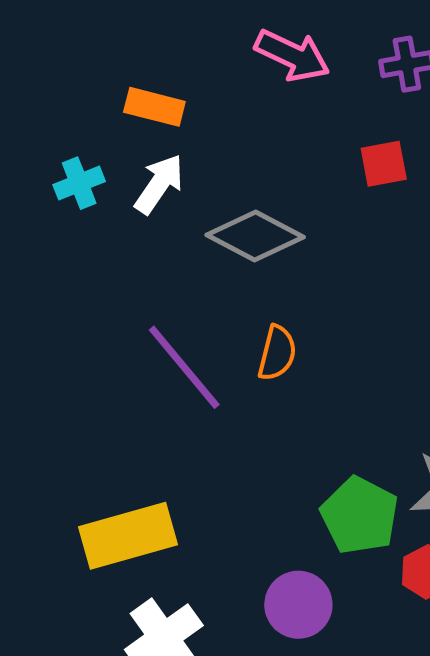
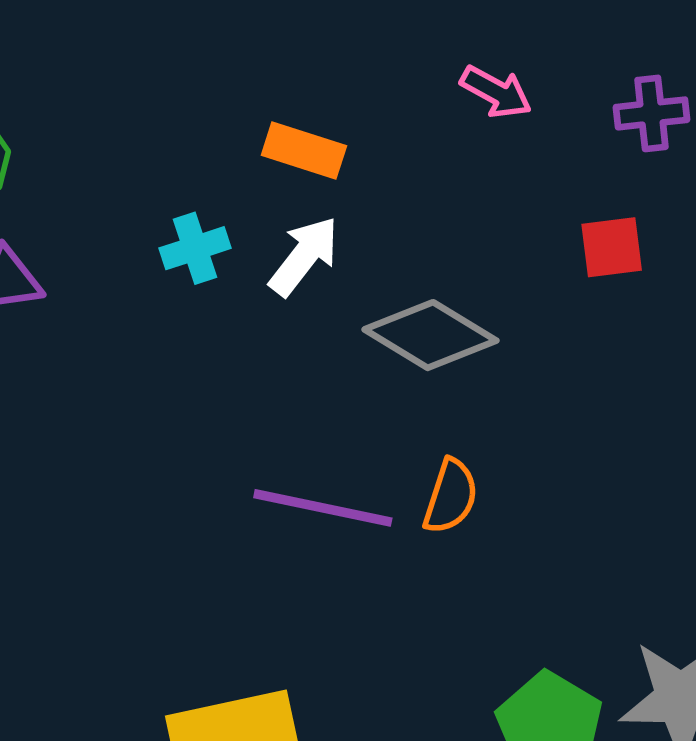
pink arrow: (292, 55) -> (496, 92), size x0.7
purple line: (184, 367) -> (323, 508), turned -42

